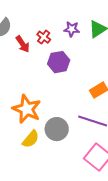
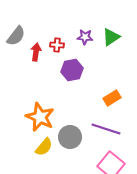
red cross: (44, 37) -> (57, 45), turned -32
red arrow: (23, 44) -> (36, 52), turned -138

